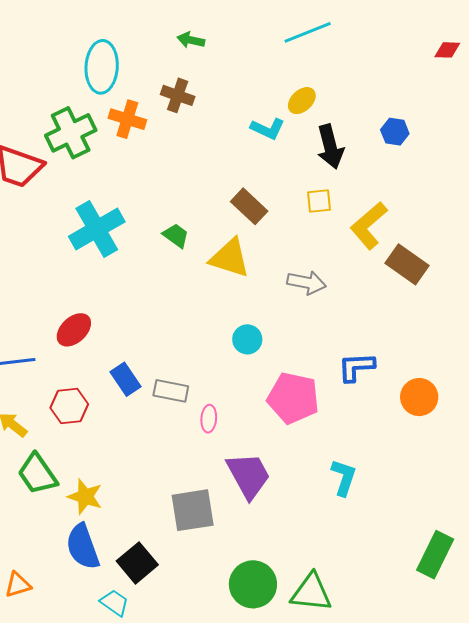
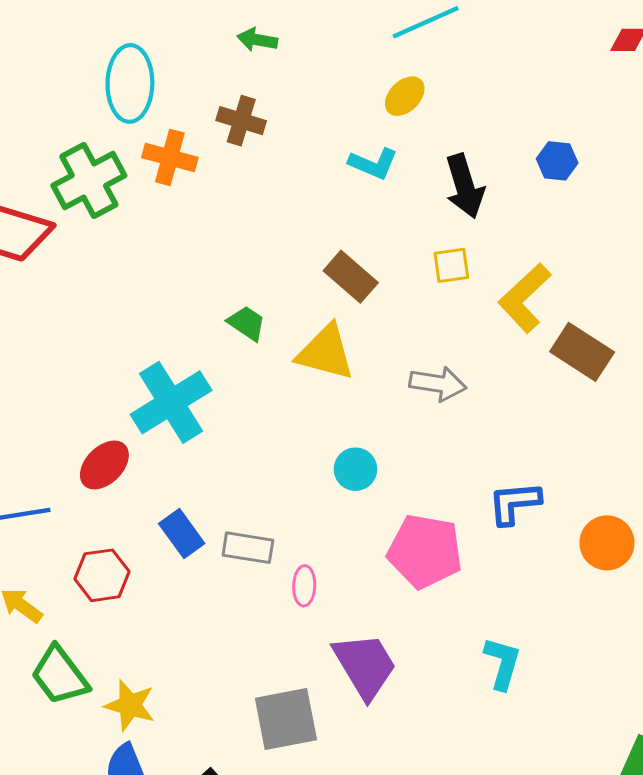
yellow ellipse: (302, 101) -> (405, 96), moved
cyan cross: (97, 229) -> (171, 402), moved

